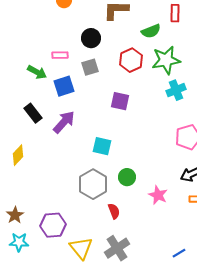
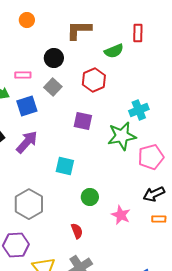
green star: (166, 60) -> (122, 136), moved
gray square: (90, 67) -> (53, 87), turned -30
gray hexagon: (93, 184) -> (29, 204), moved

